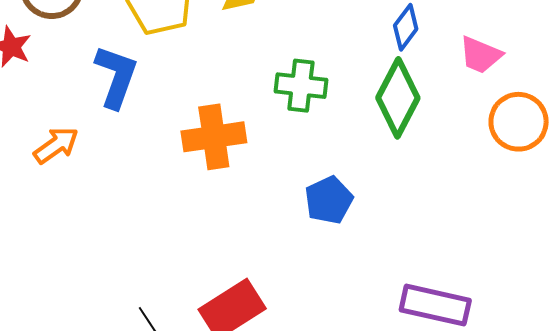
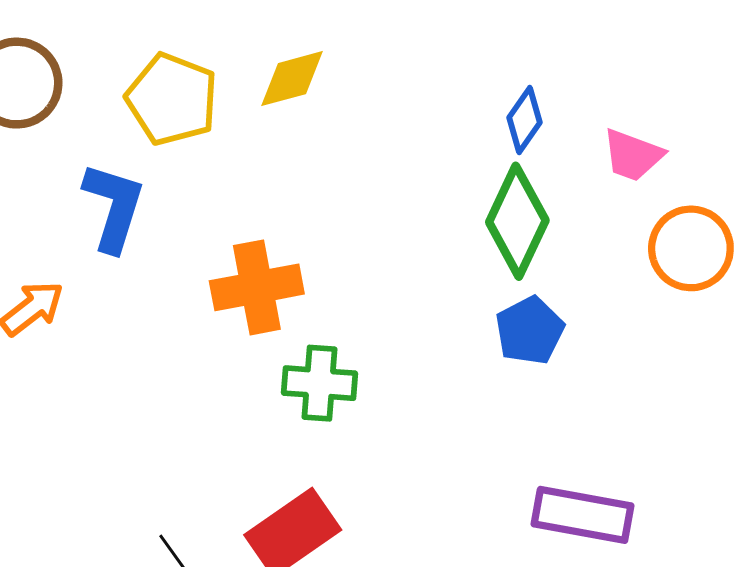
green cross: (301, 86) -> (320, 383), moved
blue pentagon: (329, 200) -> (530, 331), moved

